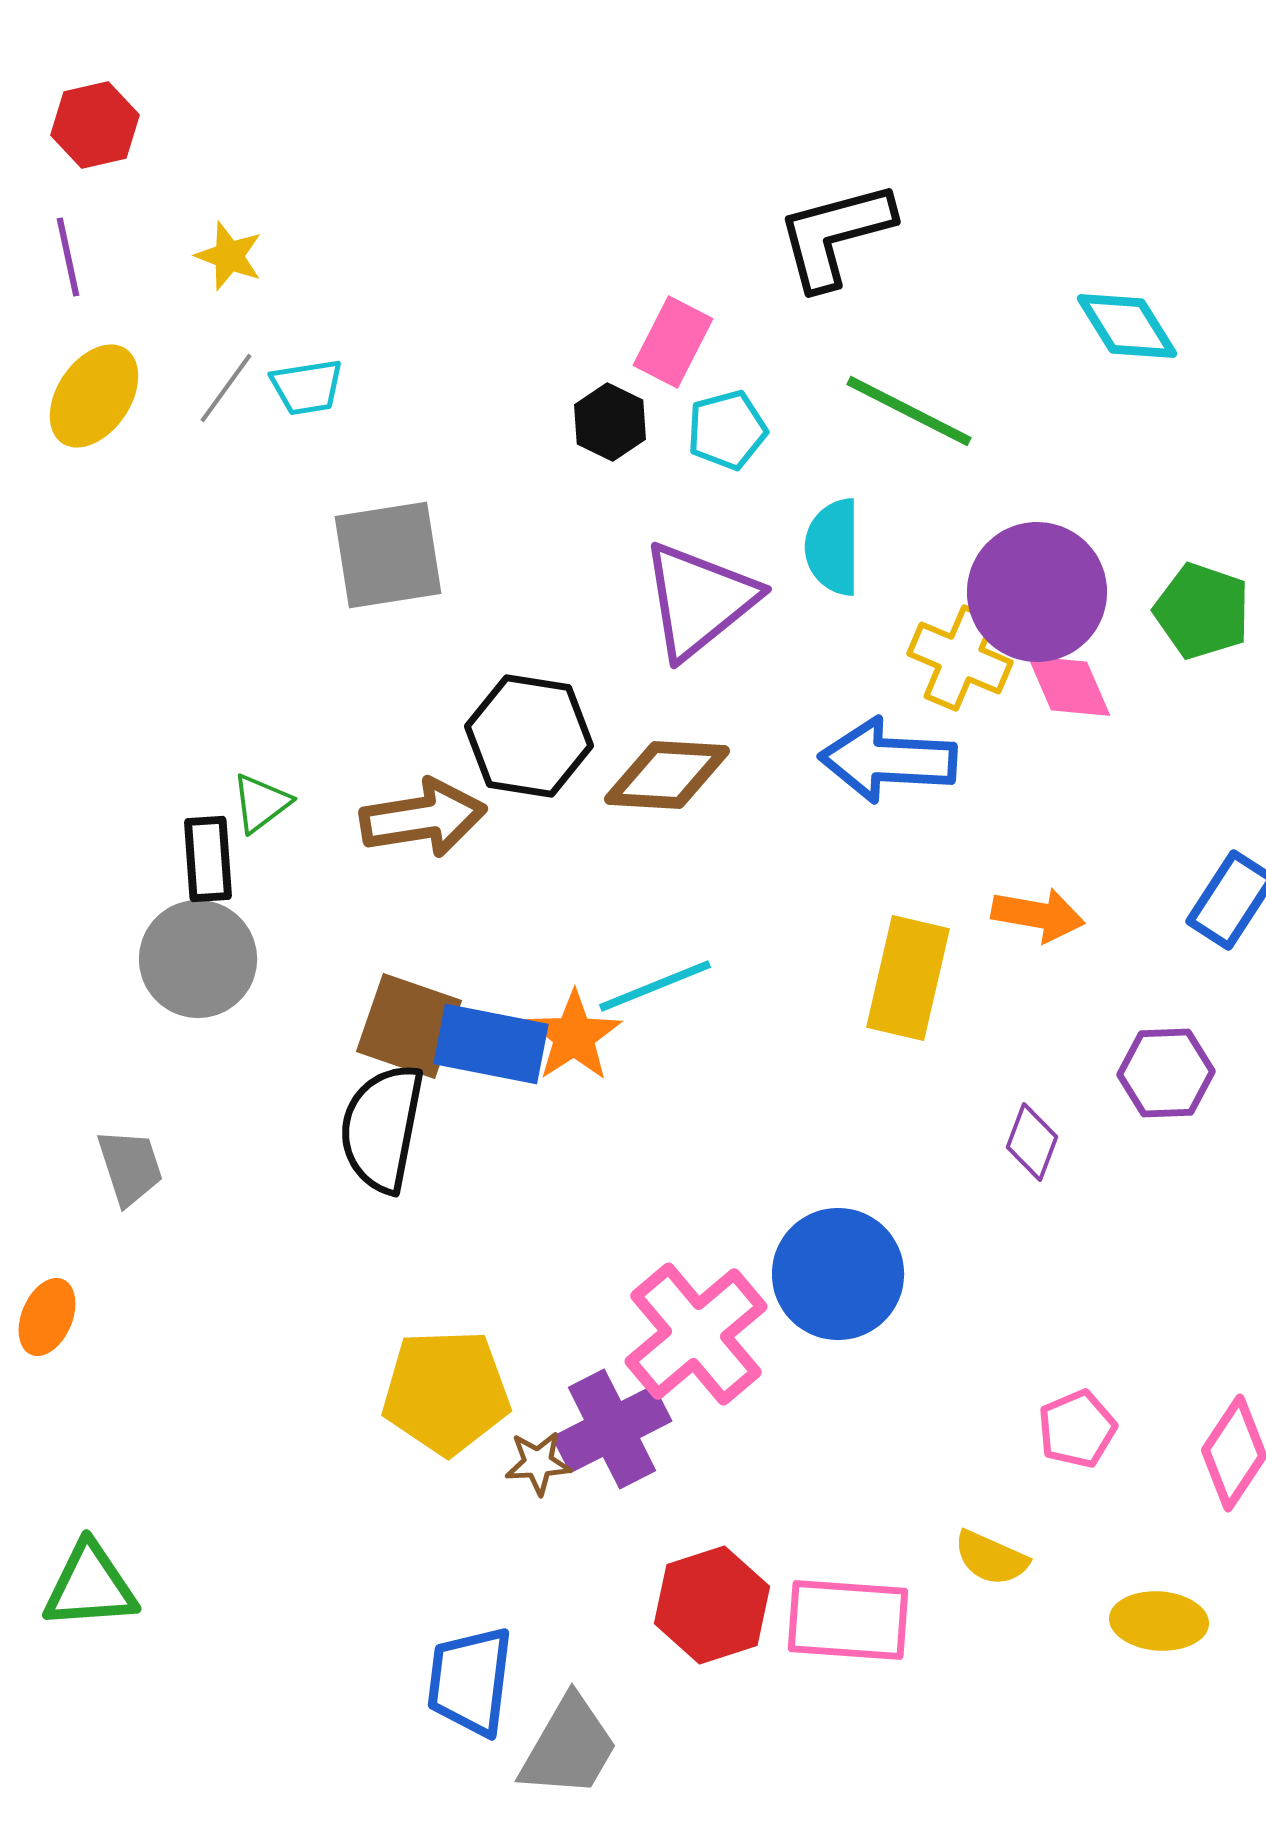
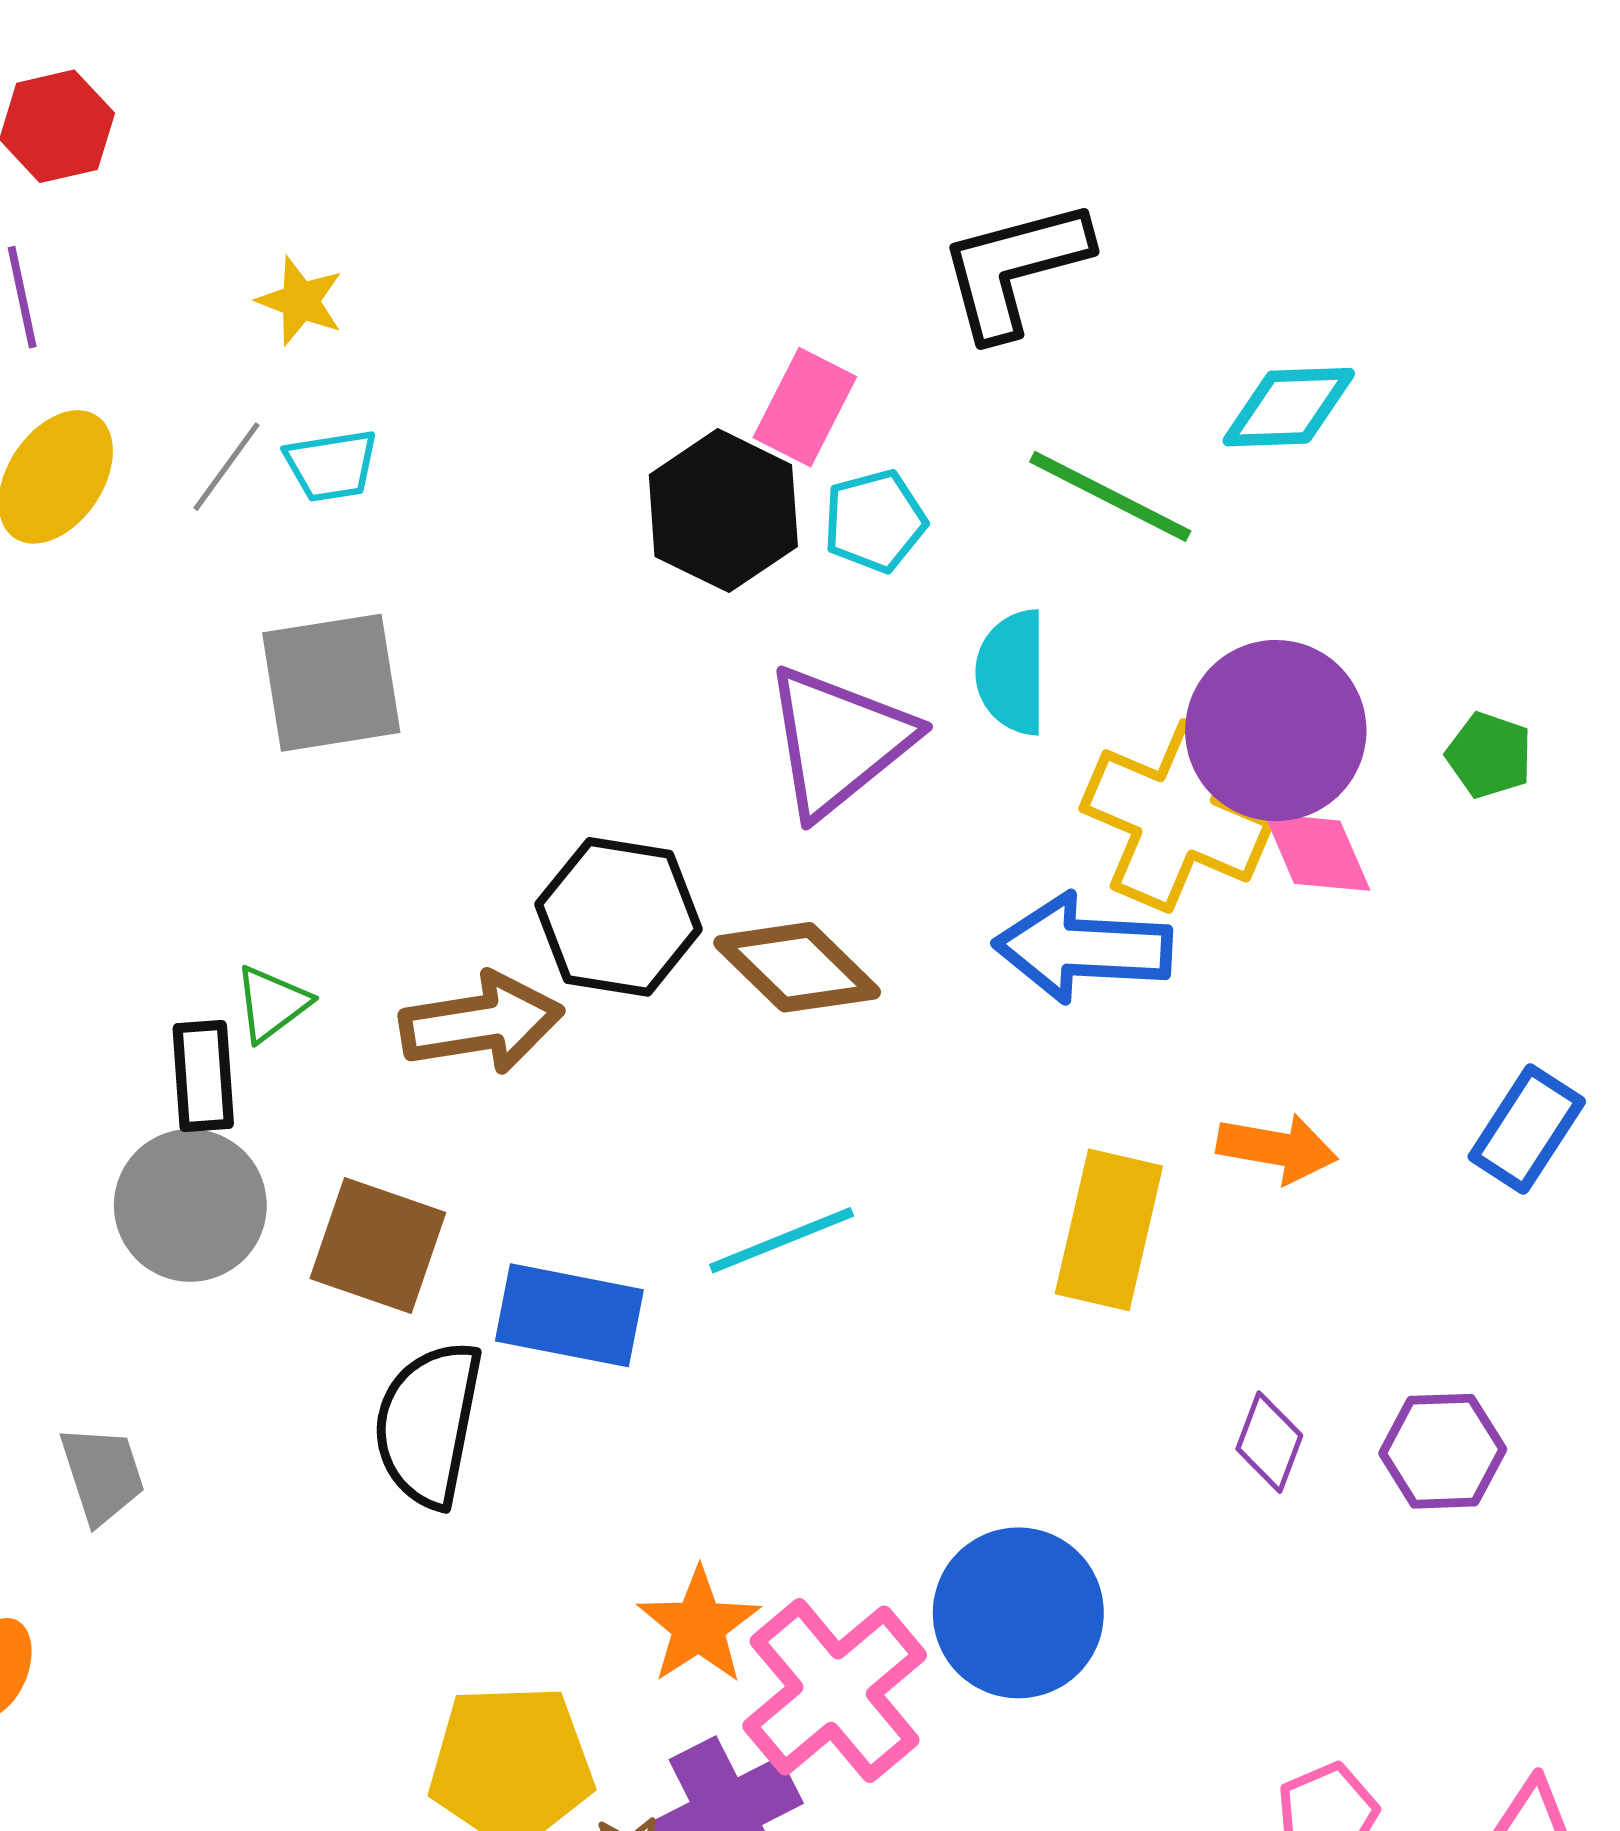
yellow star: (229, 256) -> (300, 301), moved
cyan diamond: (1127, 326) -> (1289, 407), moved, turned -60
black hexagon: (610, 422) -> (723, 511), size x1.6
gray square: (388, 555) -> (331, 683), moved
green pentagon: (1202, 611) -> (1489, 755), size x0.7
yellow cross: (960, 658) -> (1176, 816), size x1.4
brown diamond: (667, 775) -> (797, 967), turned 41
brown square: (409, 1026) -> (378, 1245), moved
orange star: (574, 1036) -> (699, 1626), moved
purple hexagon: (1166, 1073) -> (1443, 1451), moved

